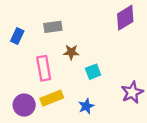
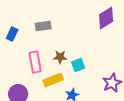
brown star: (71, 52) -> (60, 57), moved
yellow rectangle: (52, 98) -> (53, 80), moved

